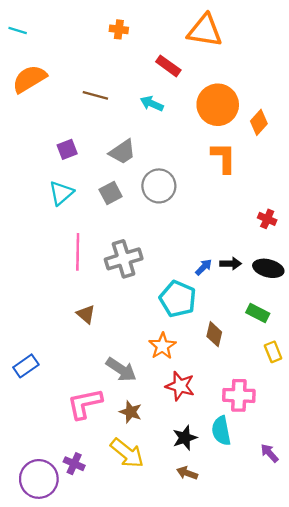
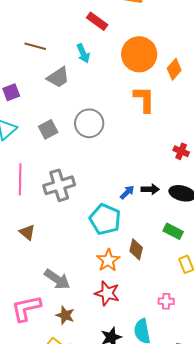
cyan arrow: (152, 104) -> (83, 53), turned -138
gray trapezoid: (122, 152) -> (58, 77), moved
orange star: (162, 346) -> (108, 260), moved
pink cross: (239, 395) -> (166, 301), moved, size x0.6

